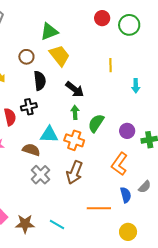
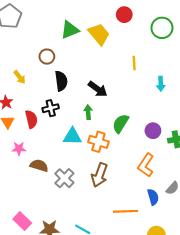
green circle: (129, 25) -> (162, 28), moved
yellow trapezoid: (59, 55) -> (99, 34), moved
green arrow: (75, 112) -> (88, 112), moved
brown semicircle: (31, 150) -> (39, 166), moved

